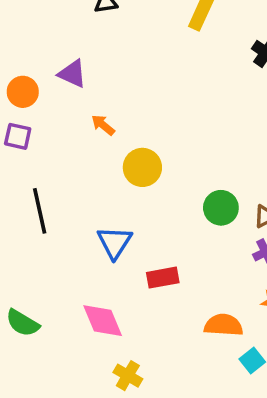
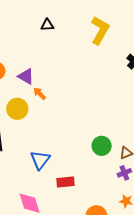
purple triangle: (72, 74) -> (26, 76), moved
yellow circle: (142, 167) -> (17, 109), moved

